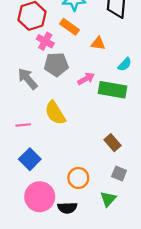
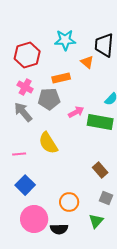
orange rectangle: (69, 27) -> (61, 78), moved, turned -48
pink cross: (45, 41) -> (25, 87), moved
orange triangle: (98, 43) -> (87, 62), moved, turned 32

